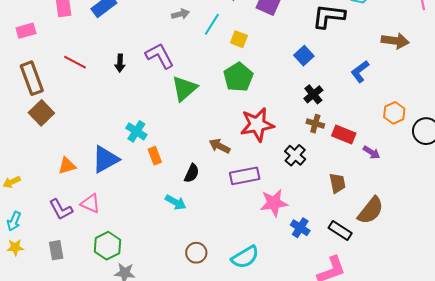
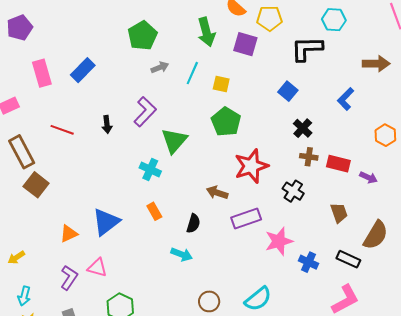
purple L-shape: (160, 56) -> (145, 112), turned 80
cyan cross: (136, 131) -> (150, 169), moved
purple L-shape: (61, 209) -> (69, 278), turned -110

